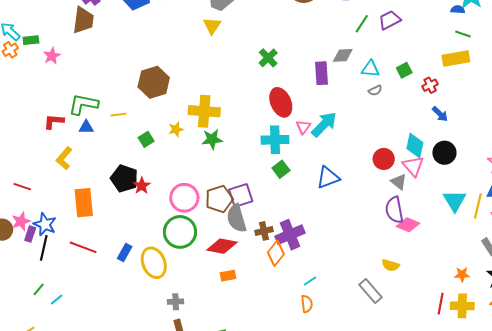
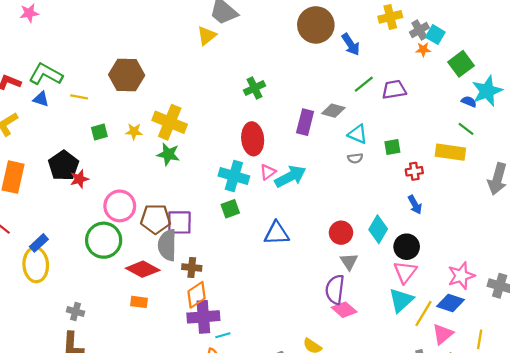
pink triangle: (413, 166) -> (405, 272), moved
purple cross: (290, 235) -> (203, 317), moved
yellow ellipse: (154, 263) -> (36, 265), moved

